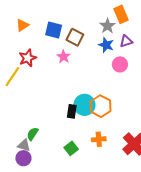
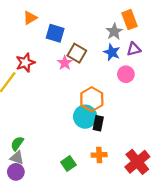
orange triangle: (22, 25) -> (30, 18), moved
brown square: (75, 37) -> (77, 53), moved
orange hexagon: (101, 106) -> (92, 99), moved
black rectangle: (72, 111) -> (98, 123), moved
green semicircle: (33, 134) -> (17, 143), moved

